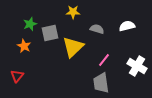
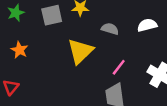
green star: (30, 24) -> (16, 13), moved
gray square: (50, 33) -> (52, 15), moved

